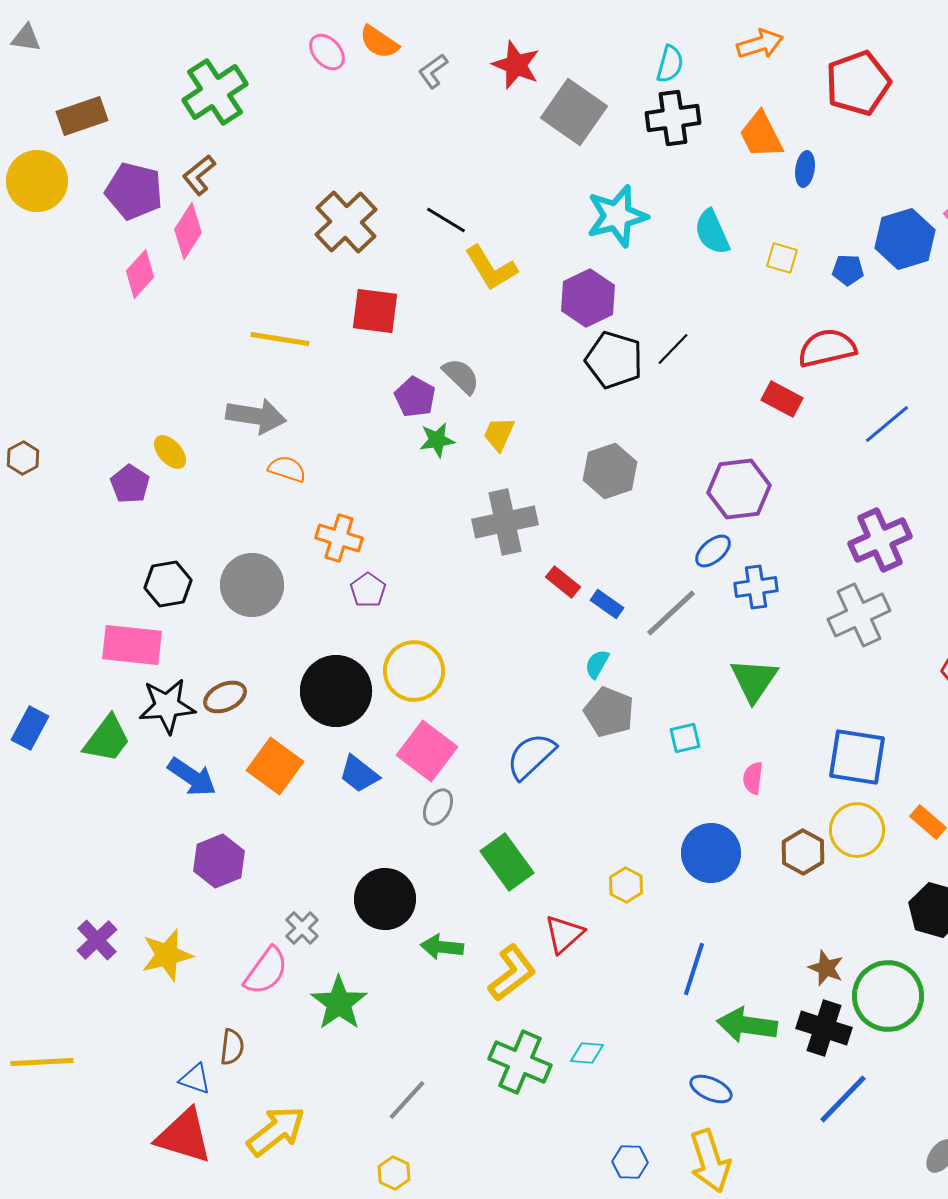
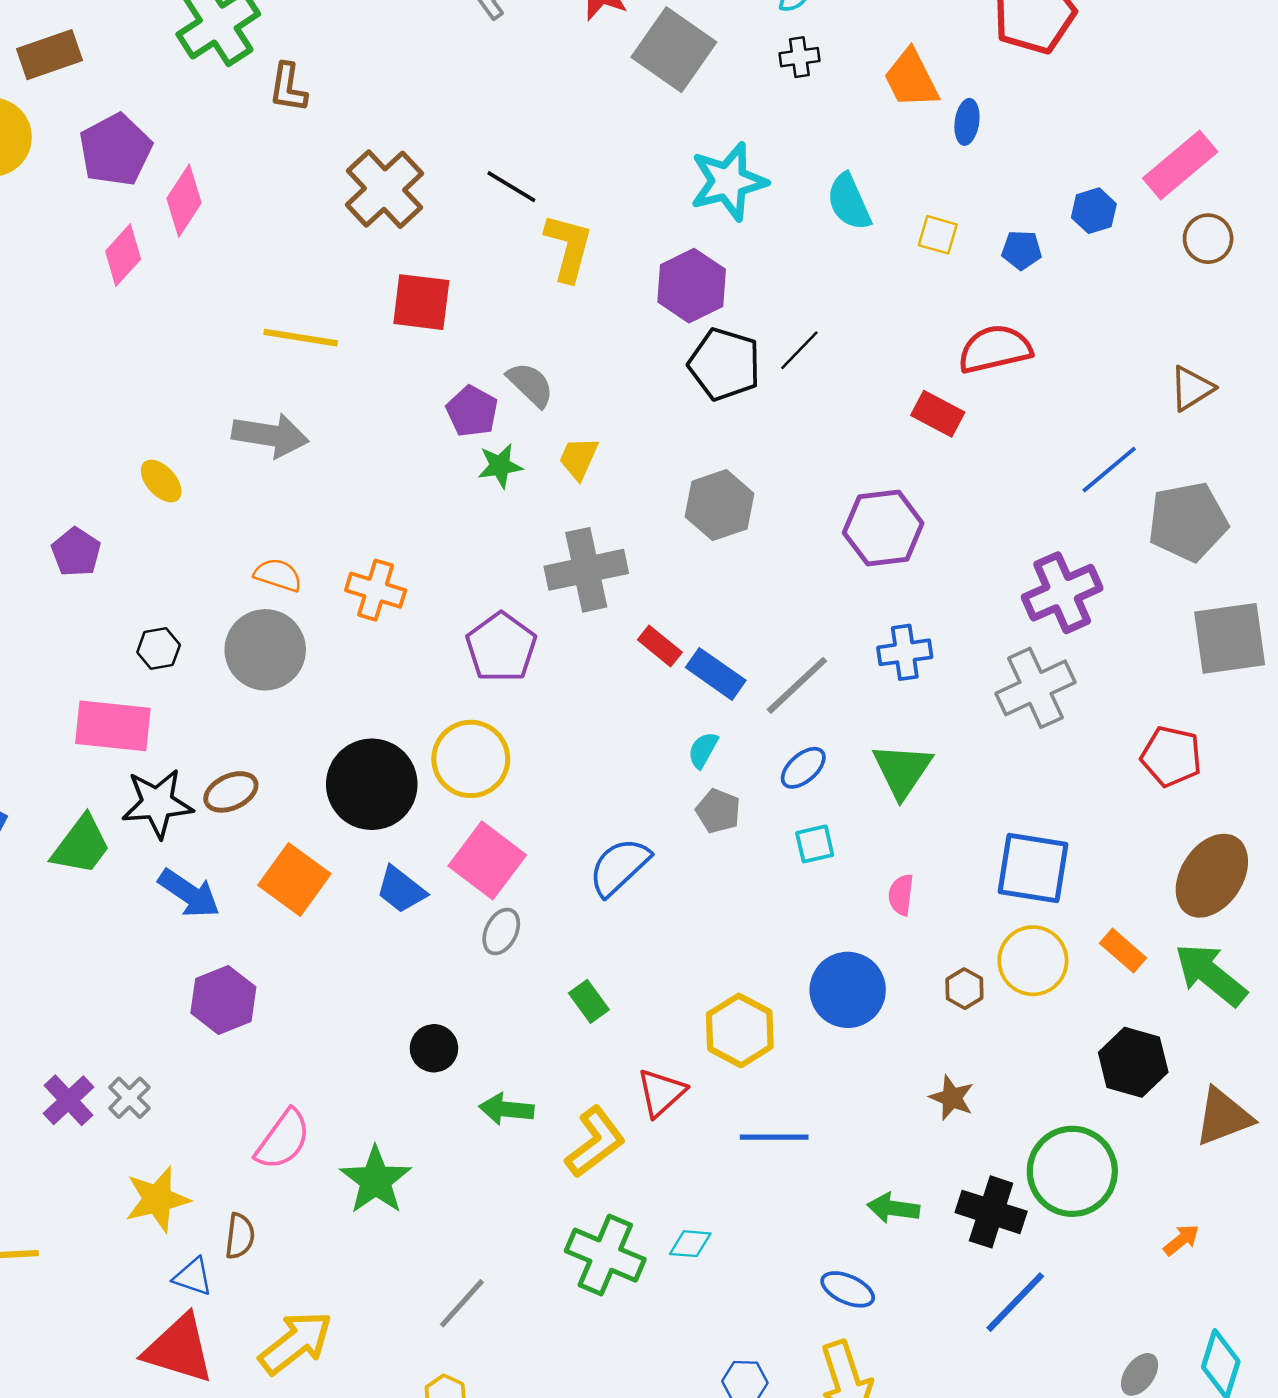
black cross: (673, 118) -> (799, 57), size x0.6
brown L-shape: (199, 175) -> (288, 88), moved, turned -42
purple pentagon: (134, 191) -> (115, 150), turned 30
blue hexagon: (905, 239) -> (1094, 211), size x0.6
yellow L-shape: (491, 268) -> (568, 248), turned -134
blue line: (887, 424) -> (1109, 470), moved
orange semicircle: (287, 469) -> (278, 575), moved
purple pentagon: (130, 484) -> (76, 552), moved
blue ellipse: (713, 551) -> (803, 768), moved
black hexagon: (168, 584) -> (159, 649), size x0.7
purple pentagon: (368, 590) -> (501, 647), moved, size x1.6
blue rectangle: (607, 604) -> (716, 674), size x1.4
gray pentagon: (609, 712) -> (718, 811), size x0.7
brown hexagon: (803, 852) -> (964, 989), size x0.7
green rectangle: (507, 862) -> (589, 1001), size x0.6
yellow hexagon: (626, 885) -> (740, 1030), size x1.6
black circle: (385, 899) -> (434, 1048), size x0.6
gray cross: (302, 928) -> (129, 1098), moved
yellow star: (167, 955) -> (157, 1199), moved
brown star: (826, 968) -> (952, 1098), moved
blue line: (694, 969) -> (774, 1137), moved, turned 72
green arrow: (747, 1025) -> (893, 1208), size x0.7

